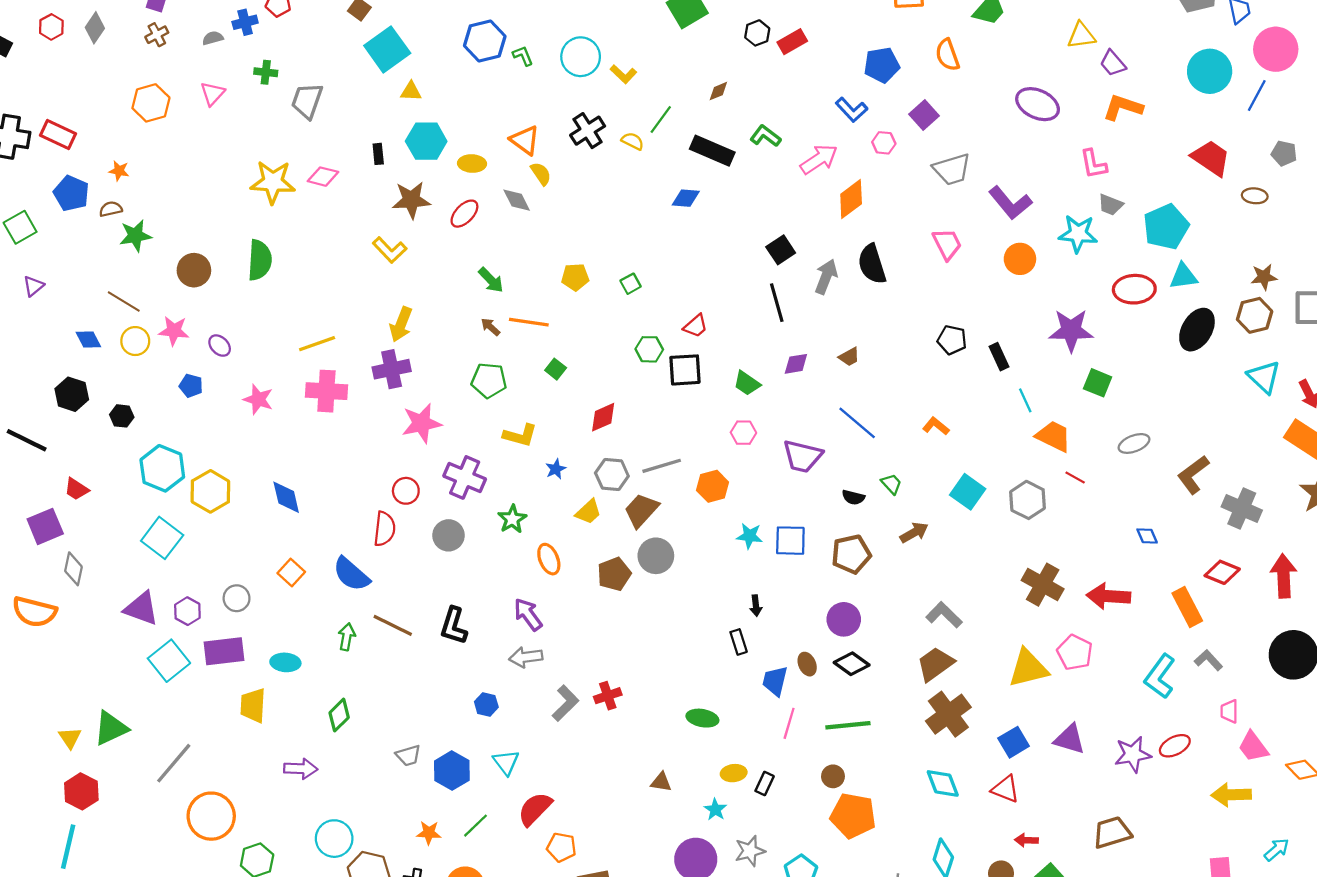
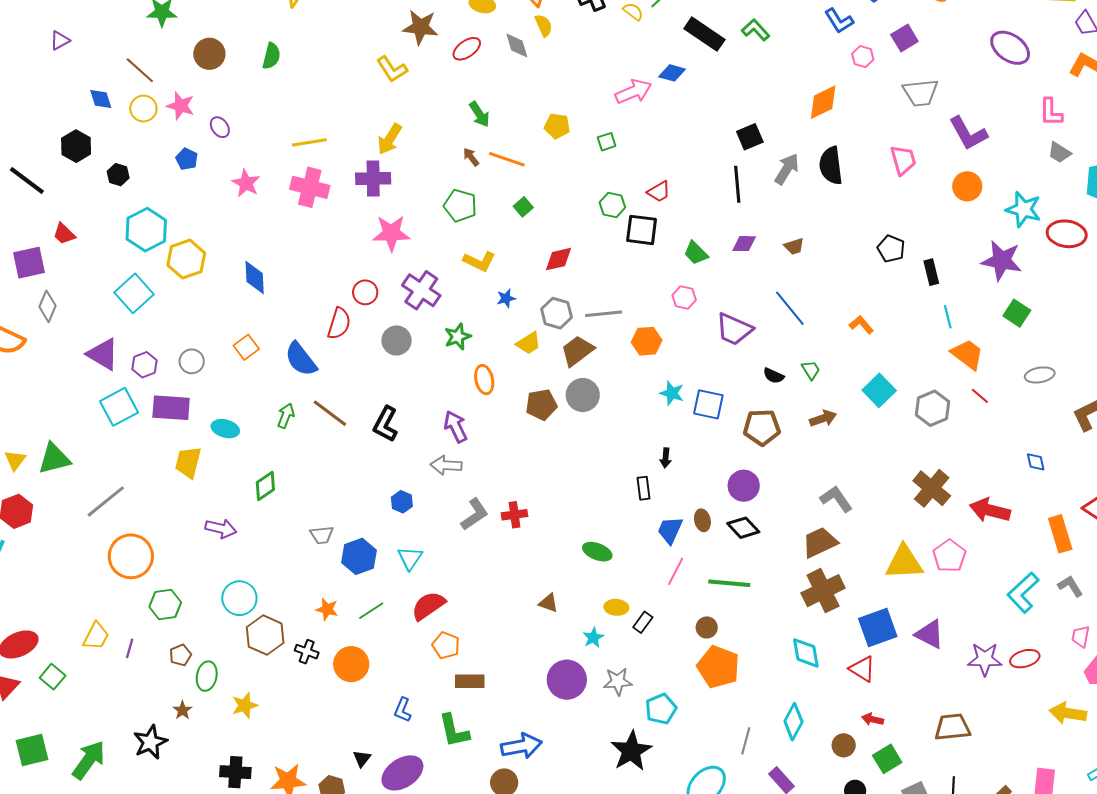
pink arrow: (819, 159) -> (633, 92), moved
cyan star: (1078, 234) -> (1023, 209), moved
green semicircle: (260, 260) -> (271, 56), size x0.7
blue square: (1014, 742) -> (878, 627), size x1.4

